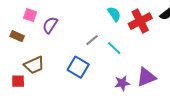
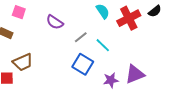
purple semicircle: (50, 25) -> (55, 22), moved, turned -90
blue square: (78, 67) -> (83, 64), moved

